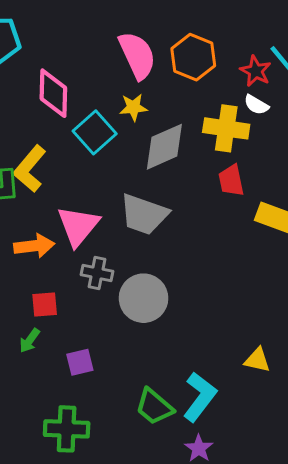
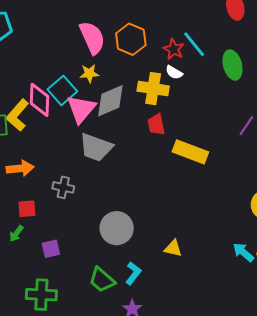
pink diamond: (53, 93) -> (40, 100), moved
pink triangle: (78, 226) -> (81, 109), moved
gray circle: (144, 298) -> (117, 228), moved
cyan L-shape: (200, 397) -> (133, 273), size x0.7

